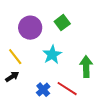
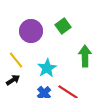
cyan star: (52, 55) -> (47, 68), moved
green arrow: (86, 67) -> (85, 56), moved

